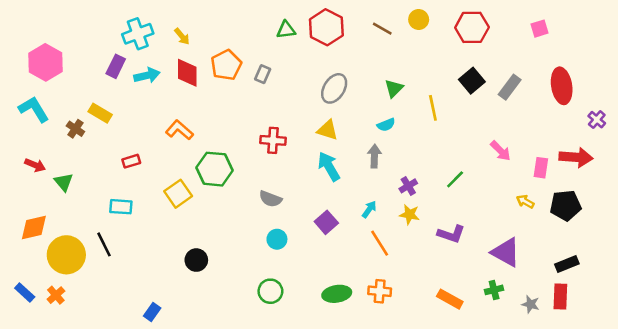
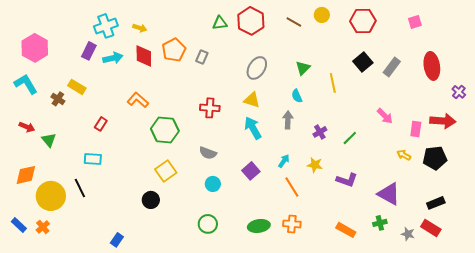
yellow arrow: (182, 36) -> (140, 28), turned -32
cyan semicircle: (386, 125) -> (297, 96), turned 88
red rectangle: (131, 161) -> (101, 124), turned -40
purple cross: (408, 186) -> (320, 132), moved
yellow square: (178, 194) -> (166, 171), moved
red rectangle: (560, 296) -> (431, 228), turned -60

